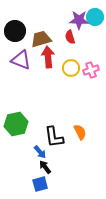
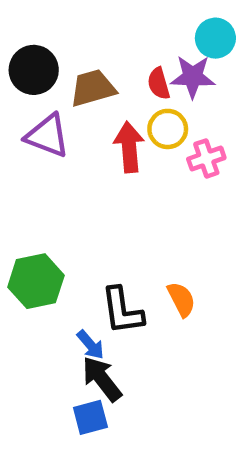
purple star: (79, 20) -> (193, 77), moved
red arrow: (48, 57) -> (129, 147), moved
yellow circle: (71, 68) -> (168, 129), moved
black arrow: (45, 167) -> (102, 379), size x1.5

